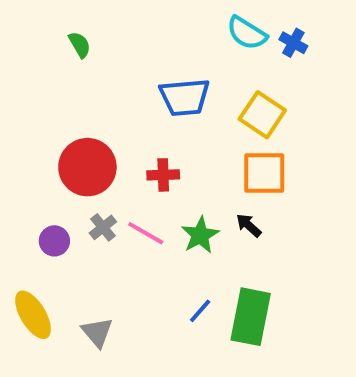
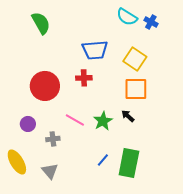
green semicircle: (80, 45) -> (41, 23), size x1.6
red cross: (163, 175) -> (84, 78), moved
gray cross: (103, 227) -> (53, 139), moved, turned 32

